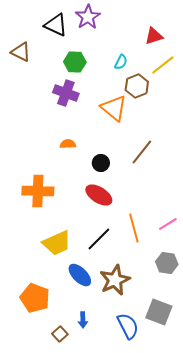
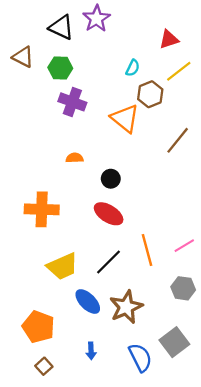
green hexagon: (75, 62) -> (60, 68), moved
brown line: (142, 152) -> (178, 140), moved
gray square: (159, 312) -> (174, 342), turned 32
brown square: (60, 334) -> (44, 366), moved

